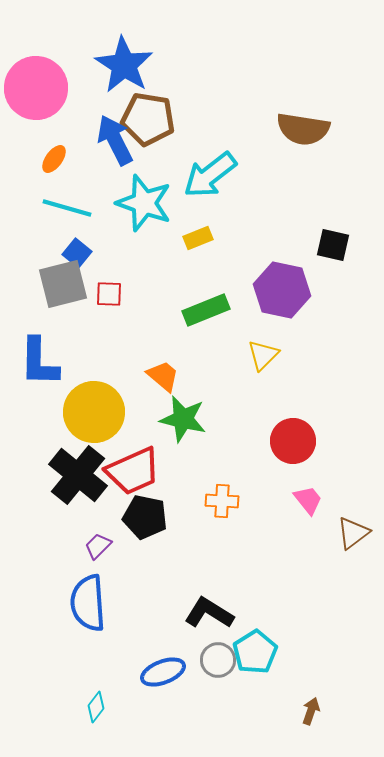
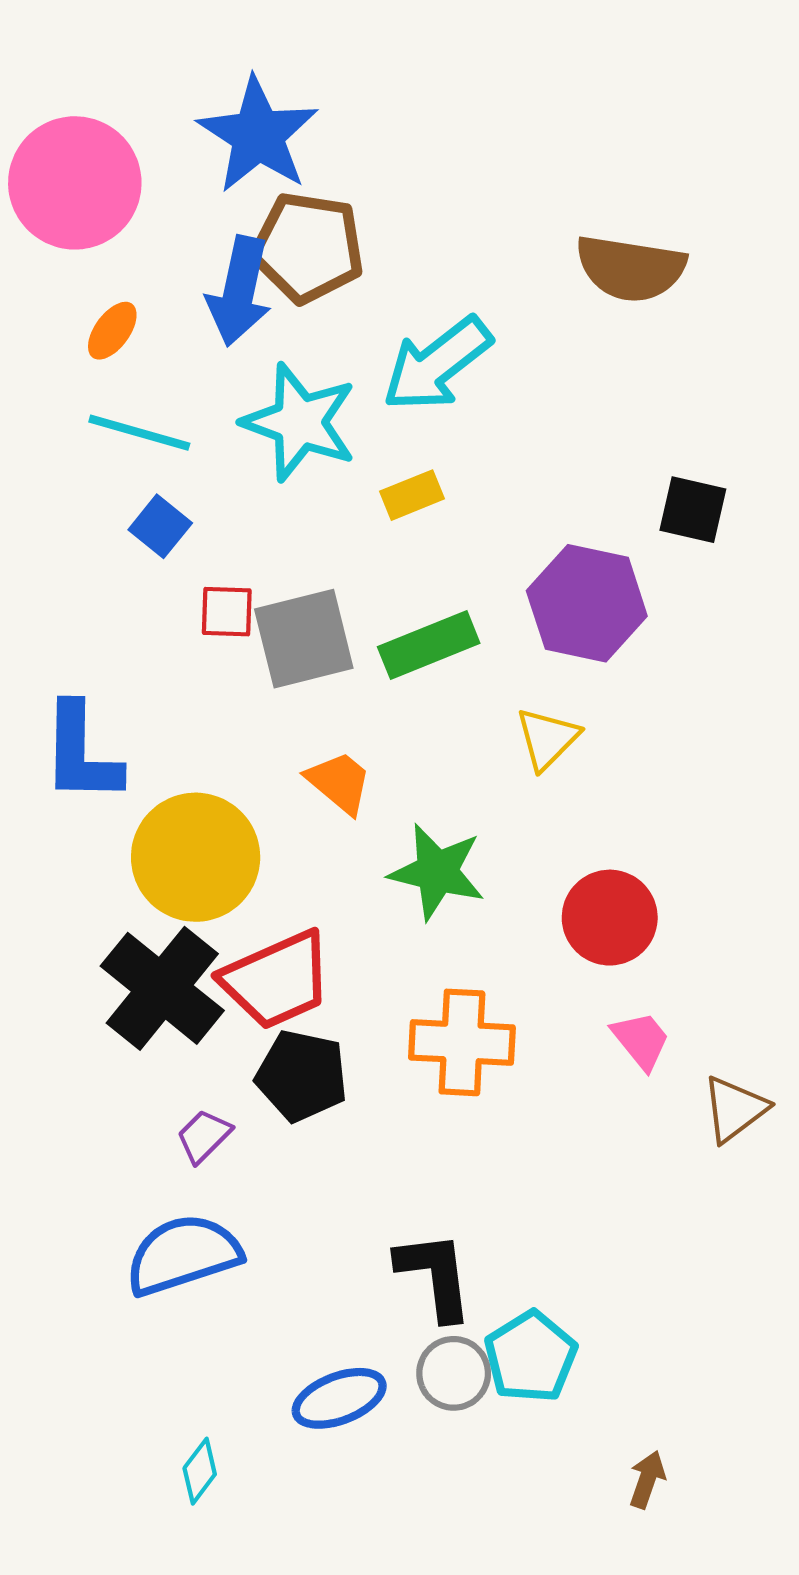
blue arrow: (115, 140) -> (239, 291), turned -141
gray square: (63, 284) -> (304, 639), moved
green star: (183, 419) -> (437, 872), moved
orange cross: (222, 501) -> (462, 1042), size x1.5
blue semicircle: (88, 603) -> (183, 1255), turned 76
black L-shape: (209, 613) -> (435, 1276), turned 51

